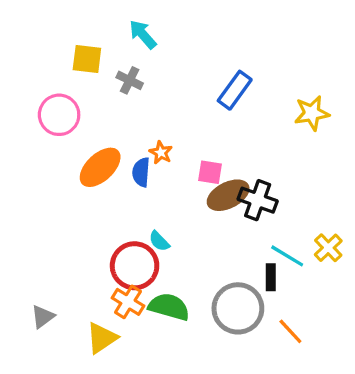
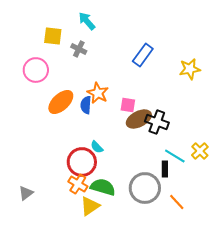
orange star: (161, 153) -> (98, 93), size x1.5
yellow triangle: (102, 338) -> (90, 206), moved

